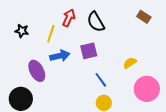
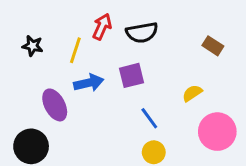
brown rectangle: (144, 17) -> (213, 46), moved
black semicircle: (96, 22) -> (142, 33), turned -70

